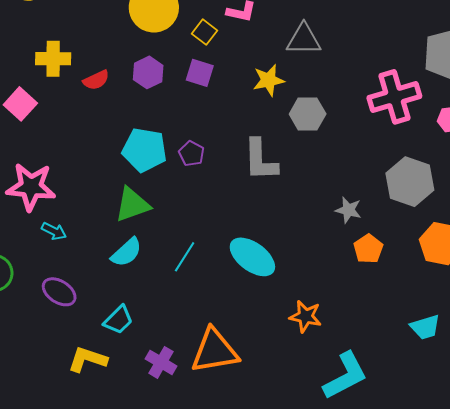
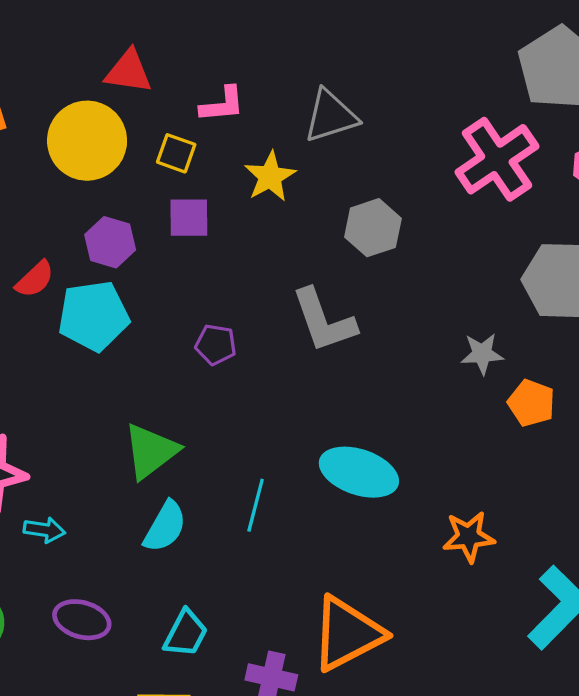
yellow star: (269, 80) -> (270, 177), moved
cyan pentagon: (144, 150) -> (94, 316), moved

